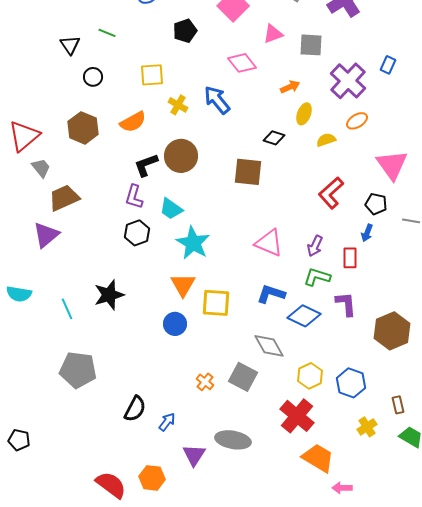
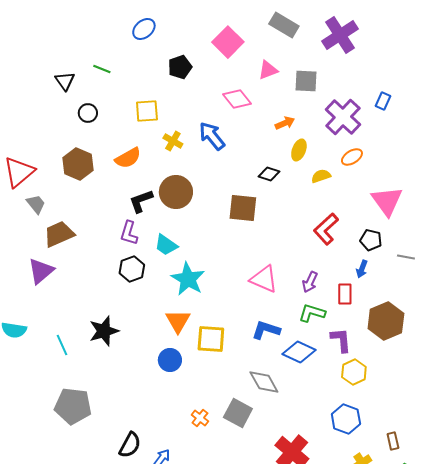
brown hexagon: (392, 331) -> (386, 321), moved
yellow hexagon: (310, 376) -> (354, 372), moved

